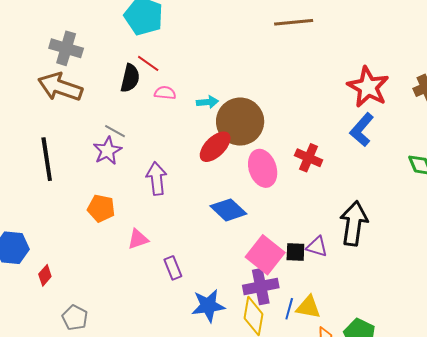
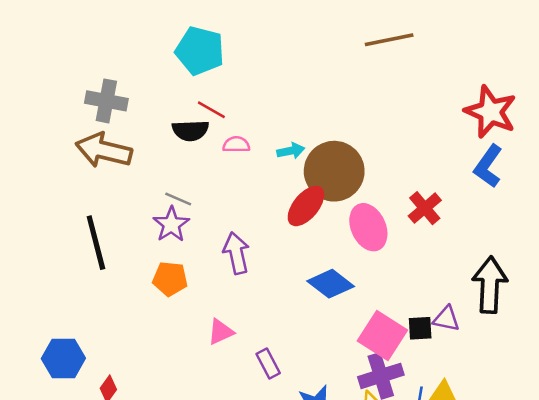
black semicircle: (130, 78) -> (190, 130), turned 80
red cross: (309, 158) -> (425, 208), turned 32
orange pentagon: (101, 208) -> (170, 279), moved

